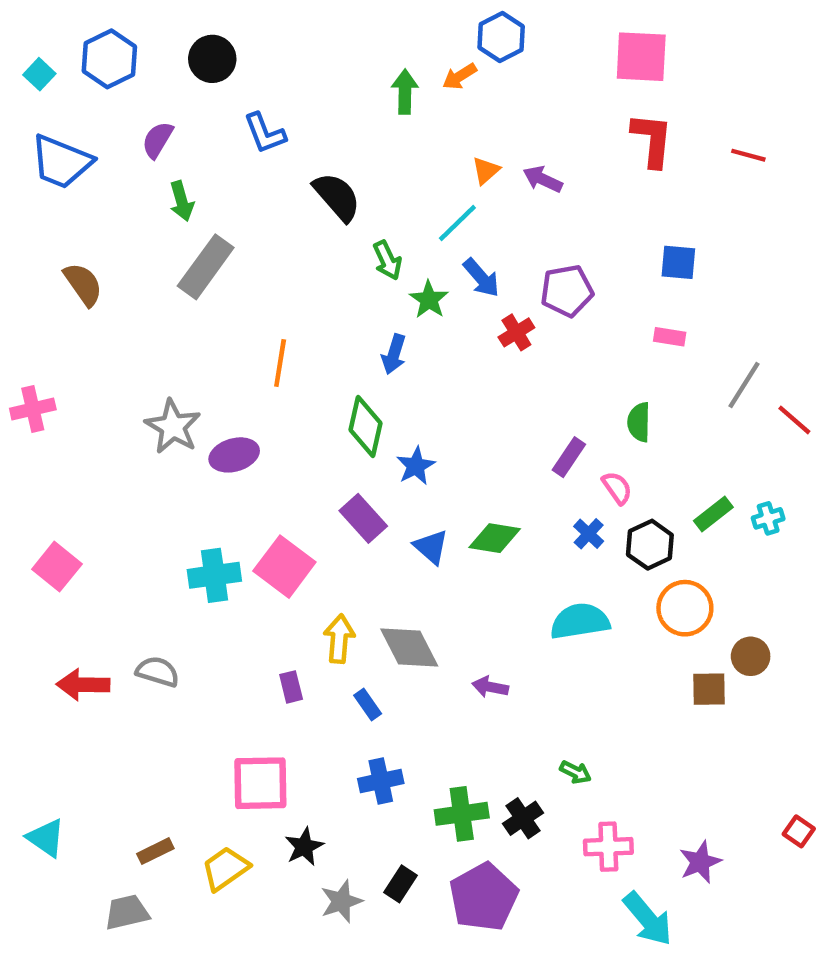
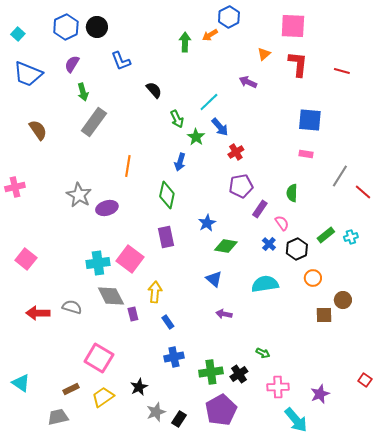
blue hexagon: (109, 59) -> (66, 27), moved
orange triangle: (486, 170) -> (264, 54), moved
black semicircle: (337, 197) -> (154, 90), size x0.7
blue square: (678, 262) -> (310, 120), size x1.4
purple pentagon: (567, 291) -> (241, 186), moved
blue star: (416, 466) -> (207, 223), moved
purple rectangle: (363, 518) -> (166, 237), turned 30
blue triangle: (431, 547) -> (214, 279), moved
orange circle: (685, 608) -> (313, 278), size x0.7
gray diamond: (409, 648) -> (111, 296), moved
pink square: (260, 783) -> (99, 358), moved, turned 32
black rectangle: (400, 884) -> (179, 419), moved

